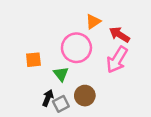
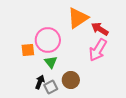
orange triangle: (93, 21) -> (78, 18), size x1.6
pink circle: (76, 48) -> (48, 40), moved

